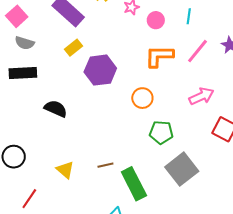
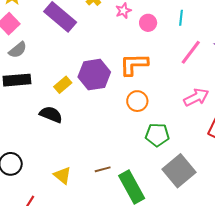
gray semicircle: (25, 43) -> (18, 50), turned -54
yellow rectangle: (73, 48) -> (63, 85), moved
orange L-shape: (159, 56) -> (134, 64), moved

